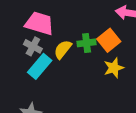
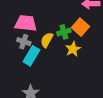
yellow star: (114, 68) -> (73, 49), moved

